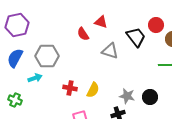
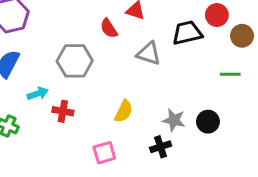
black trapezoid: (136, 37) -> (187, 33), turned -65
gray hexagon: (47, 56) -> (75, 61), moved
red cross: (70, 88) -> (63, 111), moved

